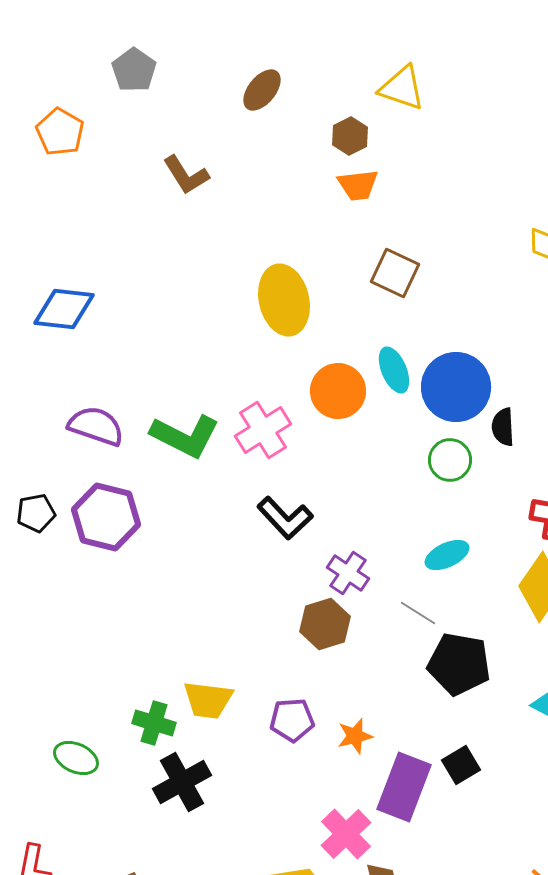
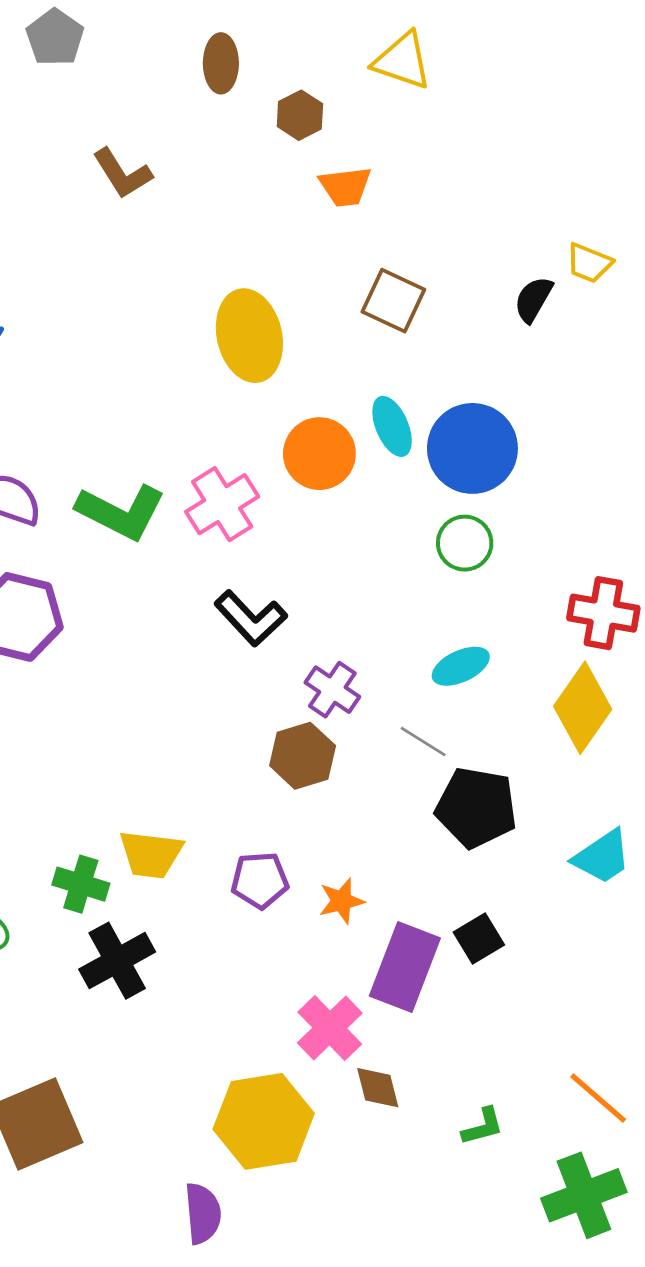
brown ellipse: (262, 90) -> (221, 63), turned -39
brown hexagon: (350, 136) -> (300, 115), moved
black semicircle: (503, 427) -> (533, 299), moved, turned 33

